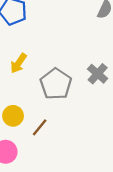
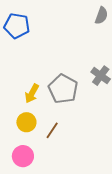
yellow arrow: (19, 63) -> (32, 93), moved

